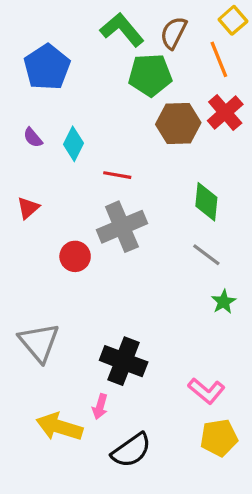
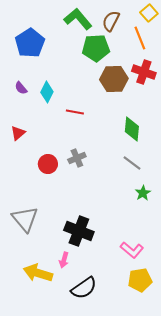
red cross: (225, 113) -> (144, 72), turned -30
gray cross: (122, 227) -> (77, 158), moved, size x0.6

